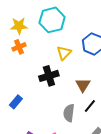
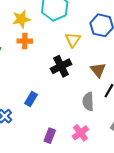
orange cross: (19, 47) -> (25, 41), turned 32

